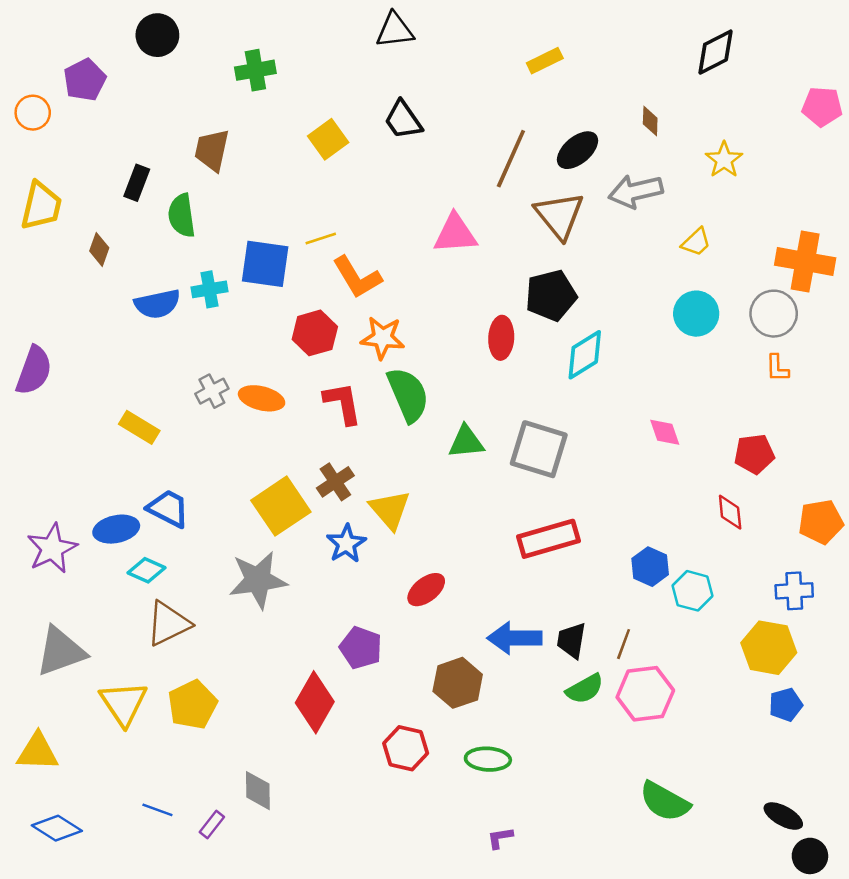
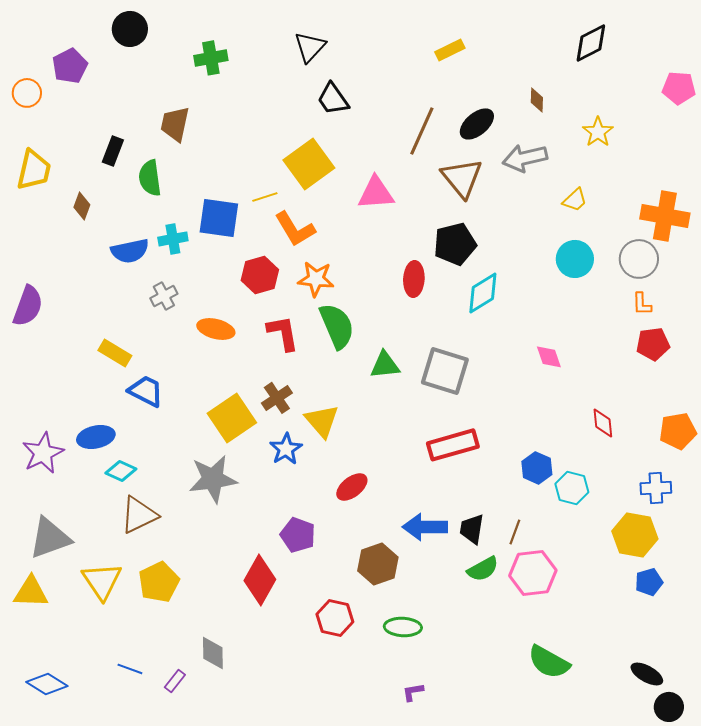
black triangle: (395, 30) -> (310, 47), moved, turned -40
yellow square: (328, 139) -> (309, 164), moved, size x1.5
gray cross: (212, 391) -> (164, 296), moved
red pentagon: (754, 454) -> (653, 344), moved
blue trapezoid: (168, 508) -> (146, 391), moved
yellow triangle: (38, 752) -> (31, 592), moved

